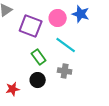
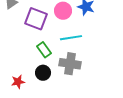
cyan line: (66, 45) -> (71, 38), turned -45
gray cross: (65, 71) -> (70, 64), size x1.5

